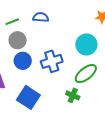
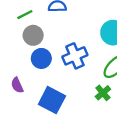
green cross: (73, 95) -> (103, 93), turned 32

